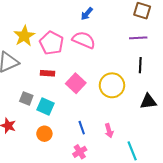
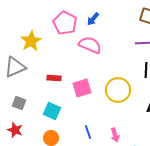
pink pentagon: (52, 43) -> (65, 23), moved
pink square: (76, 83) -> (82, 88), turned 30
gray square: (26, 98) -> (19, 103), moved

